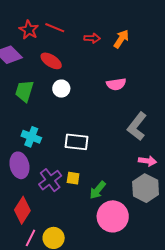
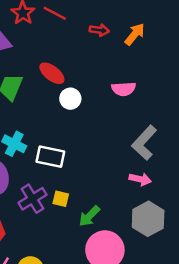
red ellipse: (51, 61) -> (52, 73), moved
white circle: (61, 89) -> (70, 99), moved
white rectangle: (77, 142) -> (50, 157), moved
pink arrow: (147, 161) -> (140, 179), moved

